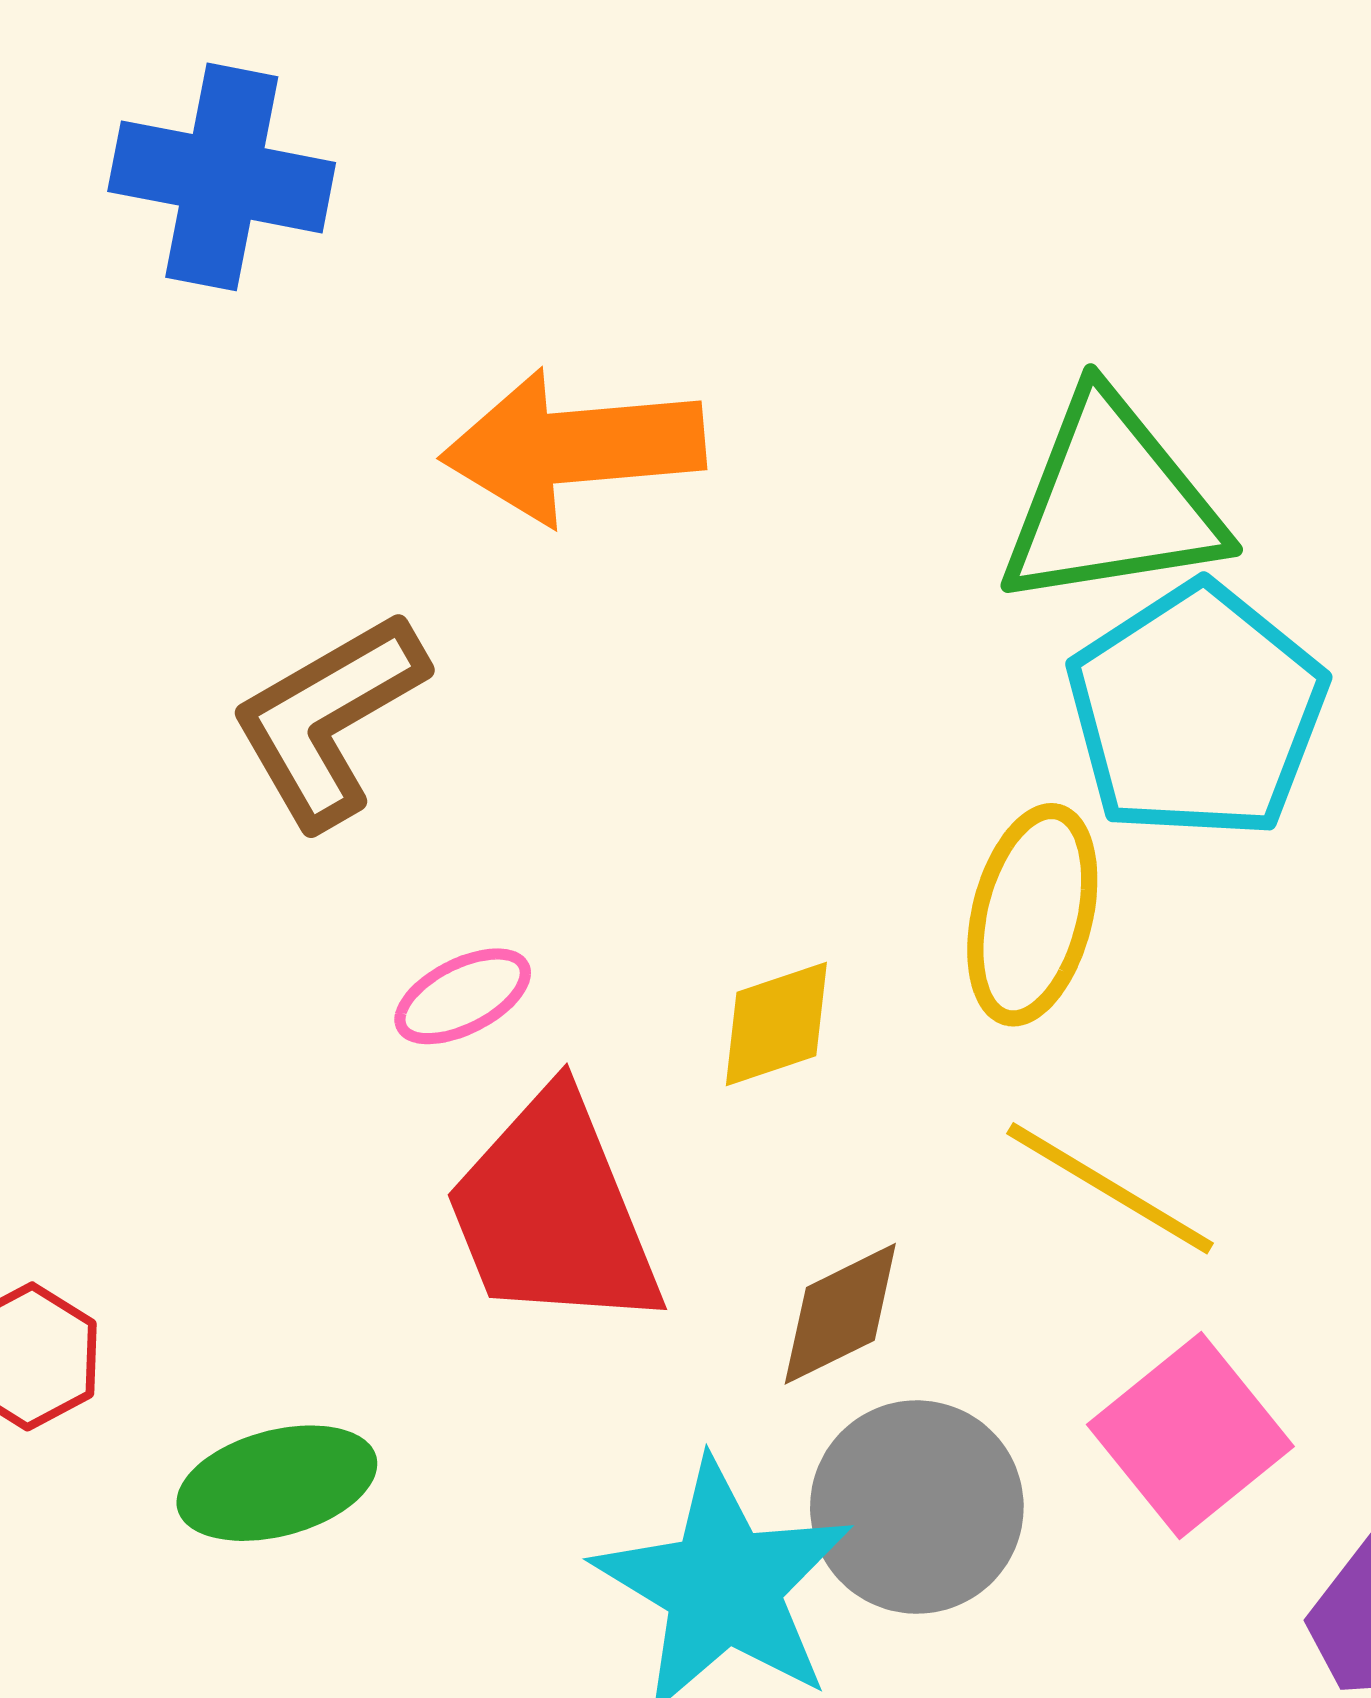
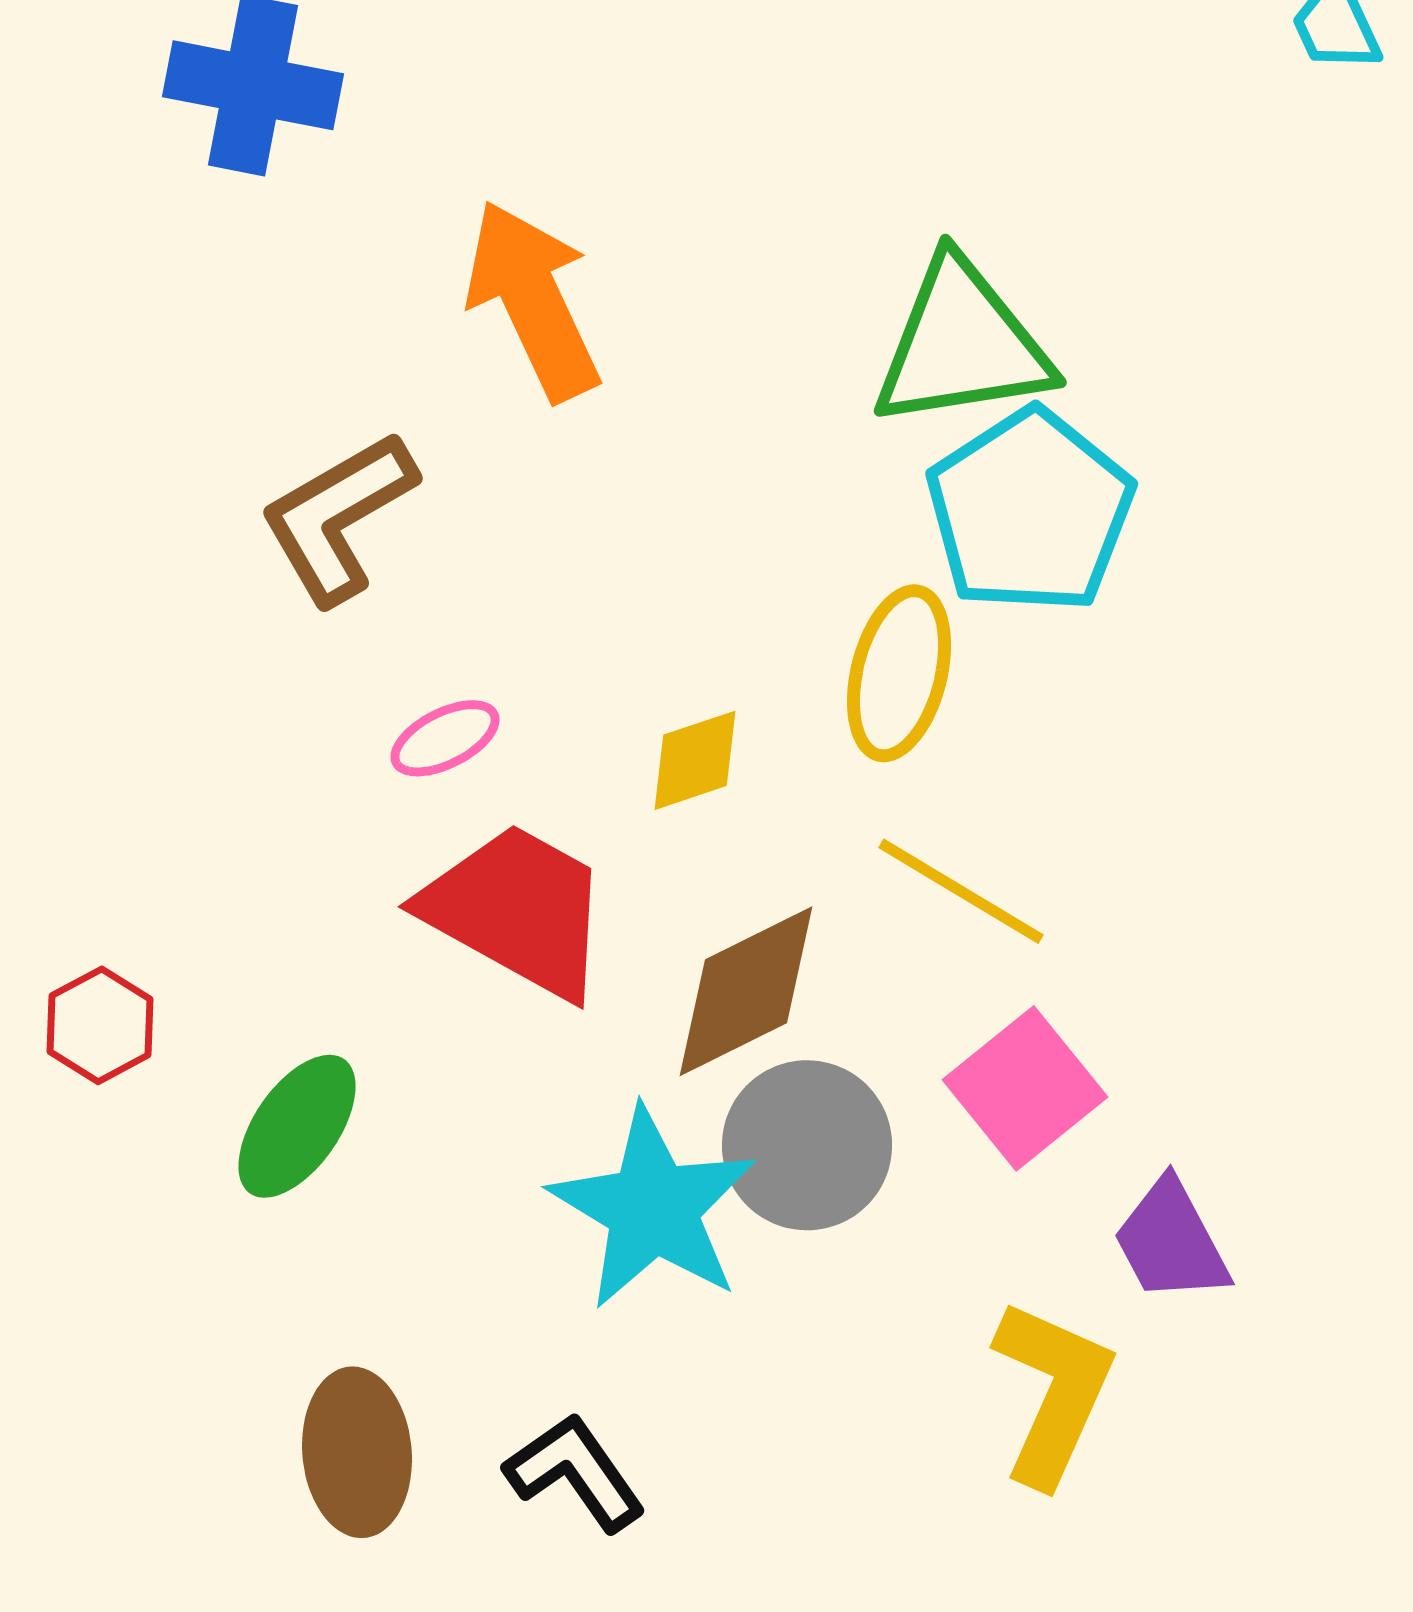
orange arrow: (573, 447) -> (533, 300), turned 70
red trapezoid: (553, 1212) -> (517, 910), turned 141
brown diamond: (840, 1314) -> (746, 991), size x1.5
green ellipse: (277, 1483) -> (297, 1126), turned -40

